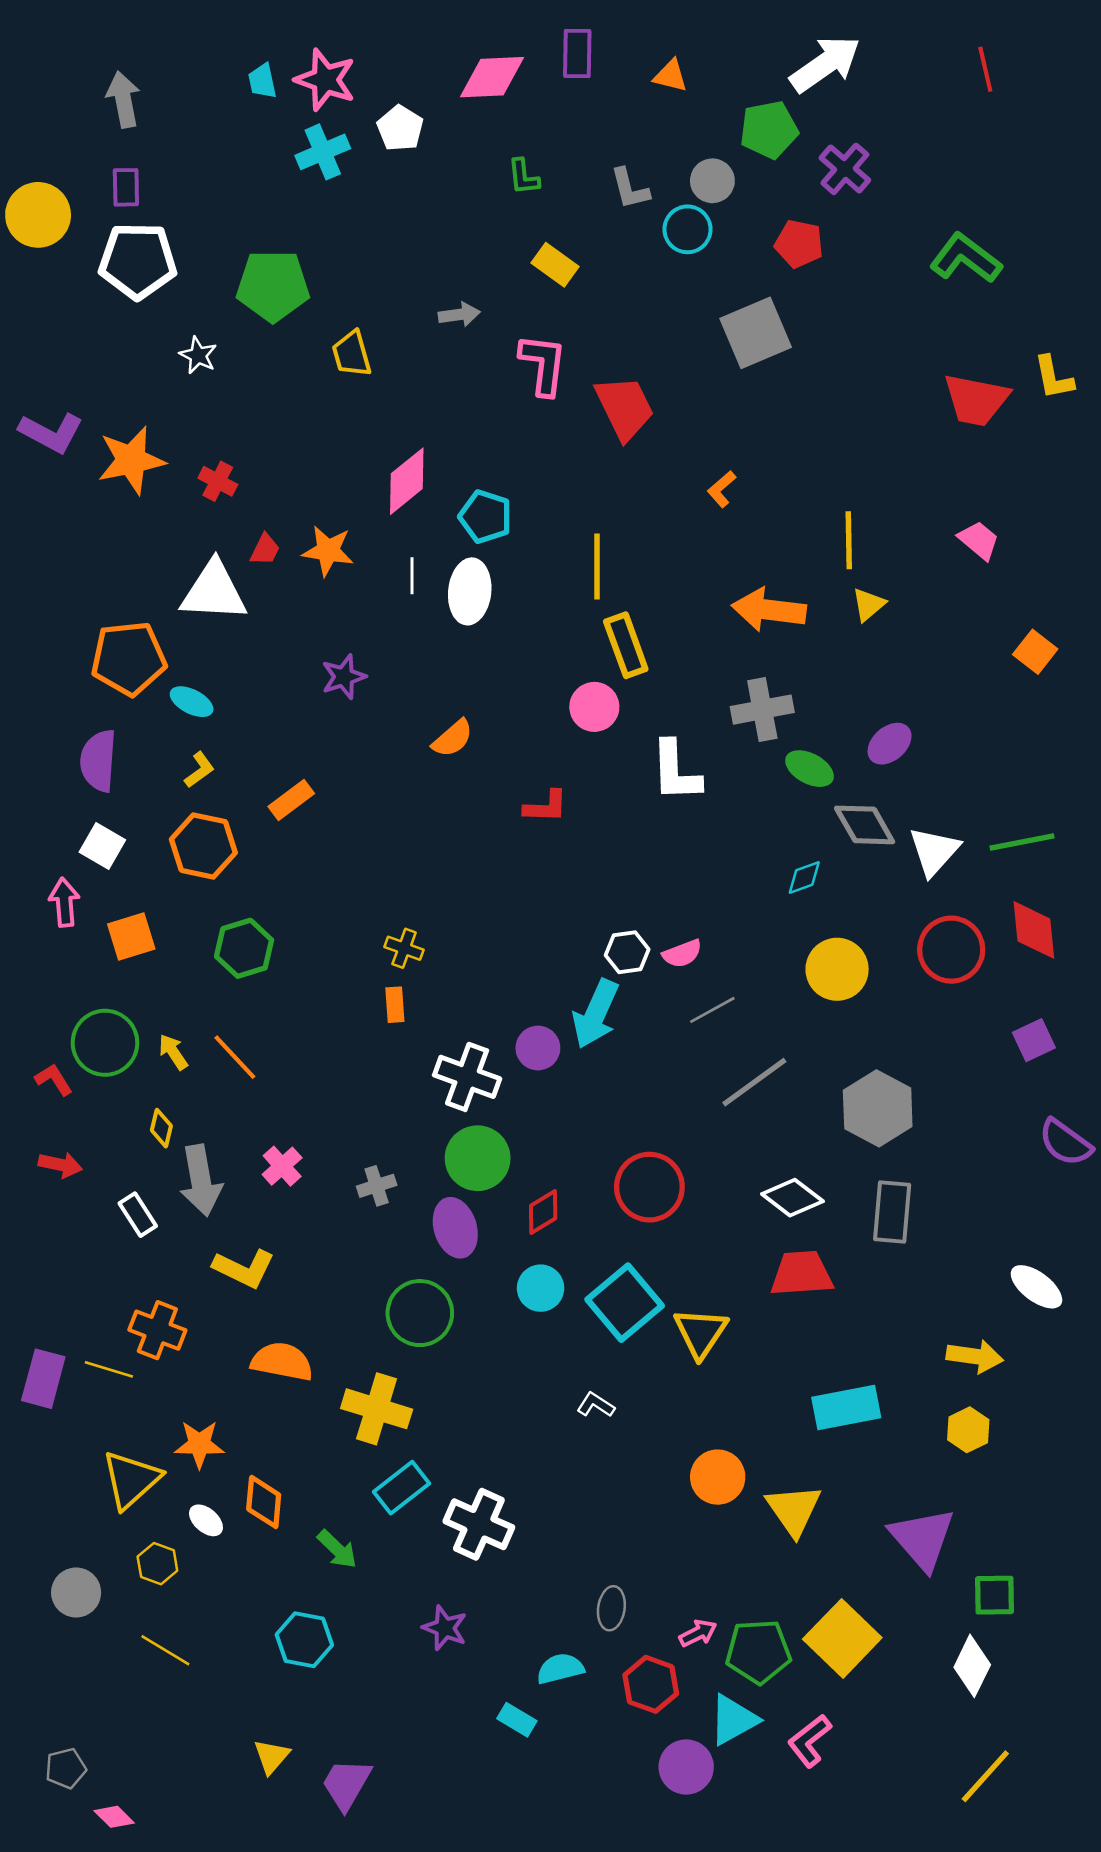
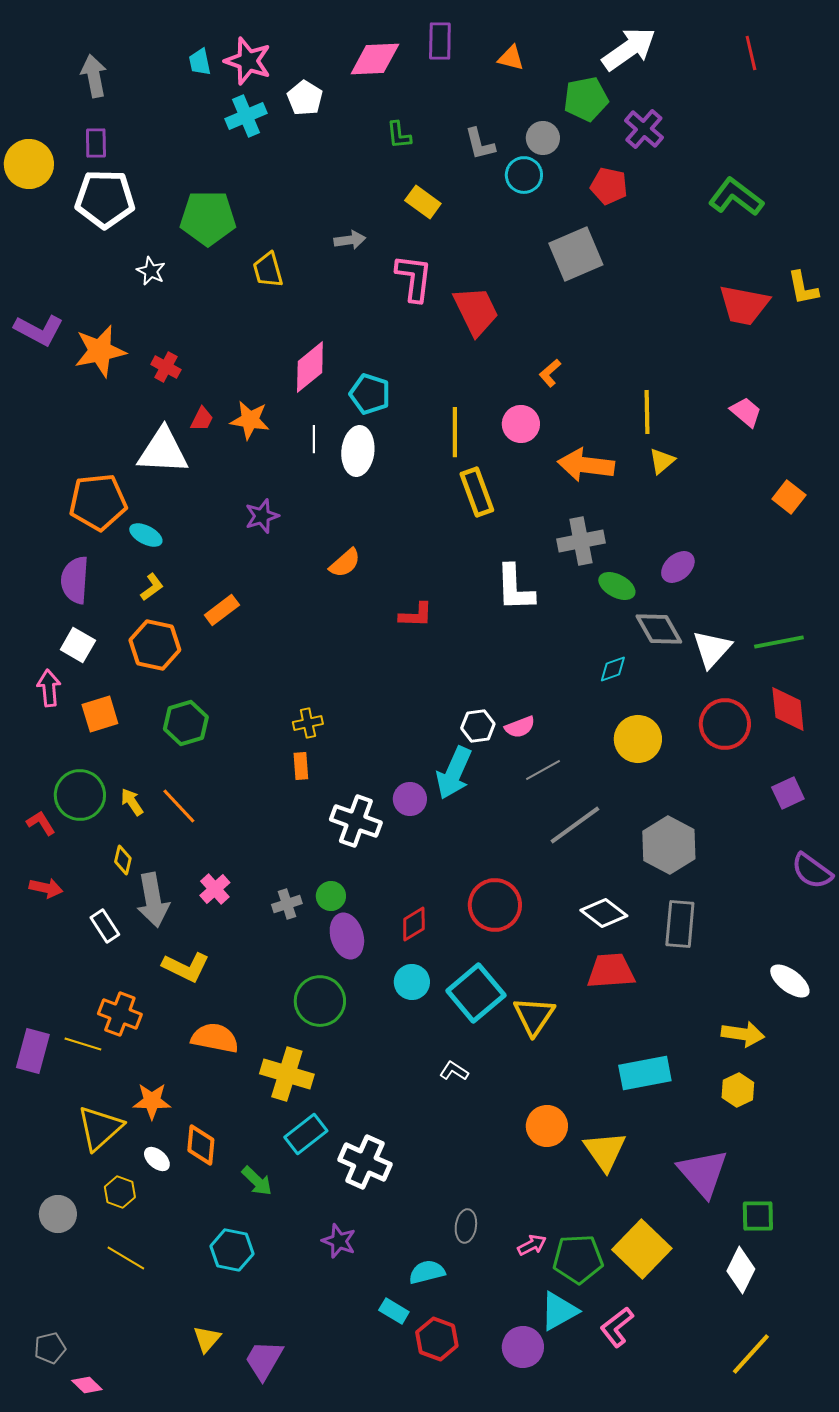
pink circle: (594, 707) -> (521, 424), moved
yellow cross: (404, 948) -> (308, 723), turned -32
green circle: (478, 1158) -> (331, 896), moved, size x0.6
red hexagon: (651, 1684) -> (437, 1339), moved

